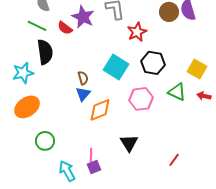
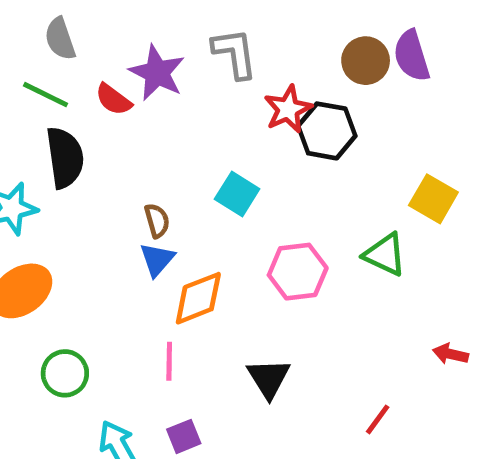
black hexagon: (153, 63) -> (327, 131), moved
cyan square: (116, 67) -> (237, 194), size x0.7
red arrow: (204, 96) -> (450, 354), moved
pink line: (91, 156) -> (169, 361), moved

